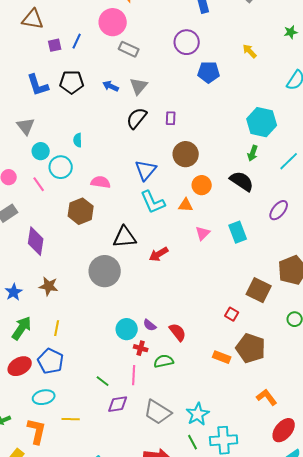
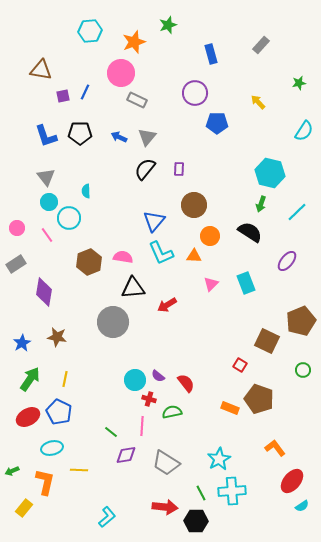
gray triangle: (26, 126) -> (46, 177), moved
pink semicircle: (101, 182) -> (123, 257), moved
cyan star: (198, 414) -> (219, 459), moved

